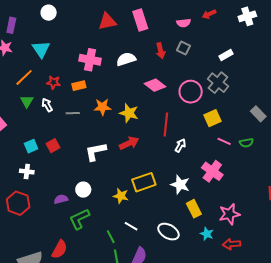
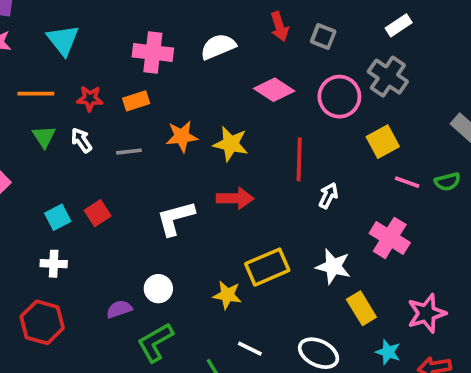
gray square: (183, 48) -> (323, 37), moved
orange line: (24, 77) -> (36, 94), turned 48
red arrow: (129, 143) -> (235, 198), turned 30

